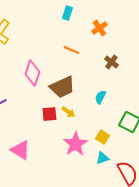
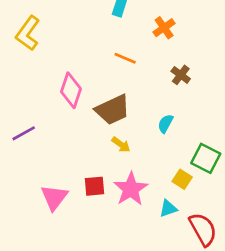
red square: (49, 114) -> (95, 186), moved
yellow square: (102, 137) -> (182, 179), moved
pink triangle: (20, 150) -> (54, 197), turned 35

